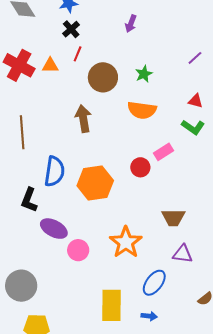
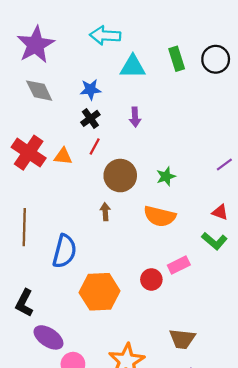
purple arrow: (131, 24) -> (135, 117), moved, turned -30
brown arrow: (83, 119) -> (105, 212), moved, size x0.6
blue semicircle: (54, 171) -> (64, 251), moved

